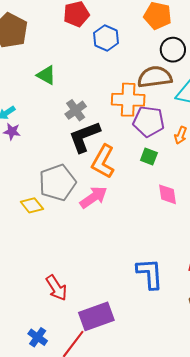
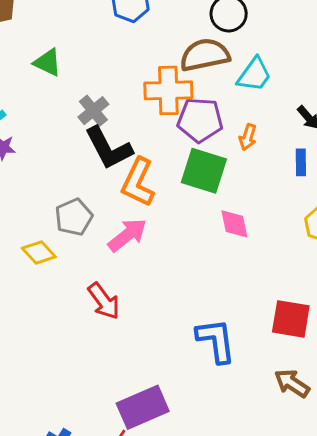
black L-shape: (84, 137) -> (109, 148), turned -93
green square: (149, 156) -> (204, 171), size x1.8
gray pentagon: (57, 183) -> (74, 217), size x0.7
red arrow: (56, 288) -> (104, 301), moved

